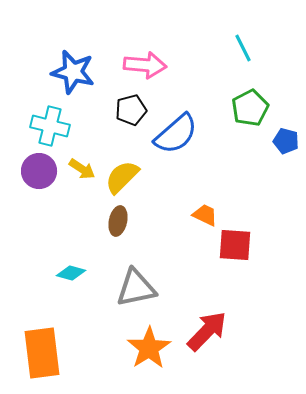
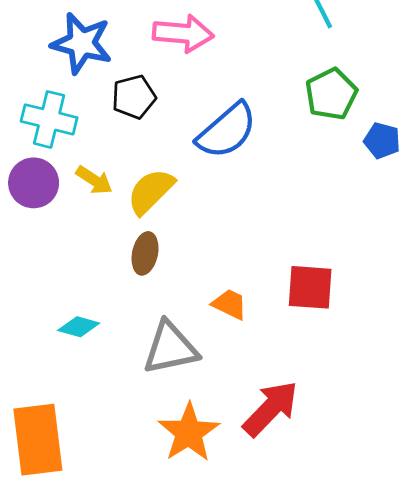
black pentagon: (131, 110) -> (134, 97), moved
orange trapezoid: (205, 215) -> (230, 304), moved

